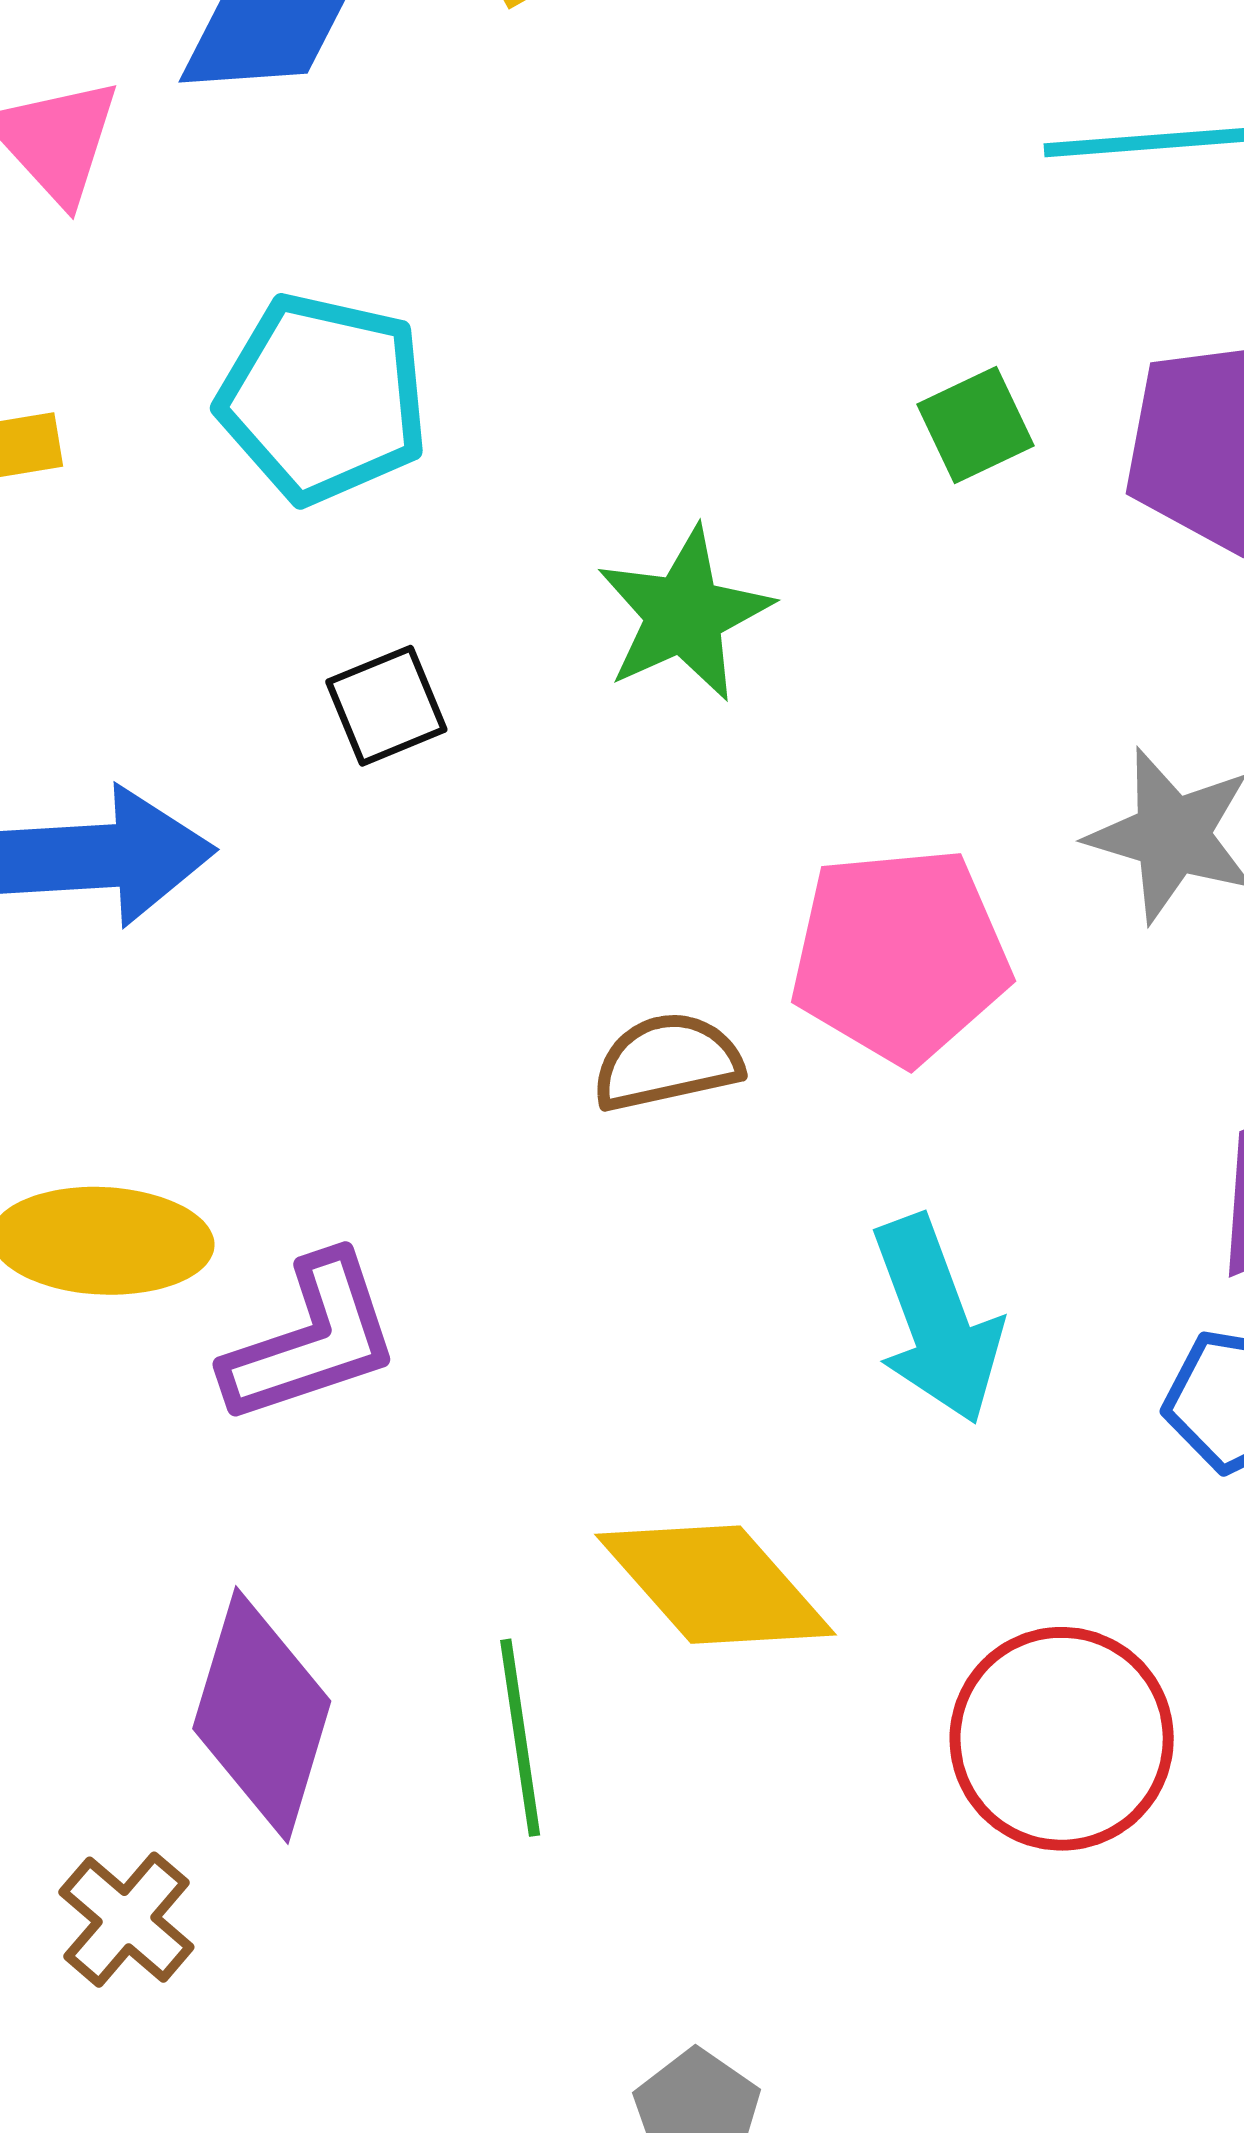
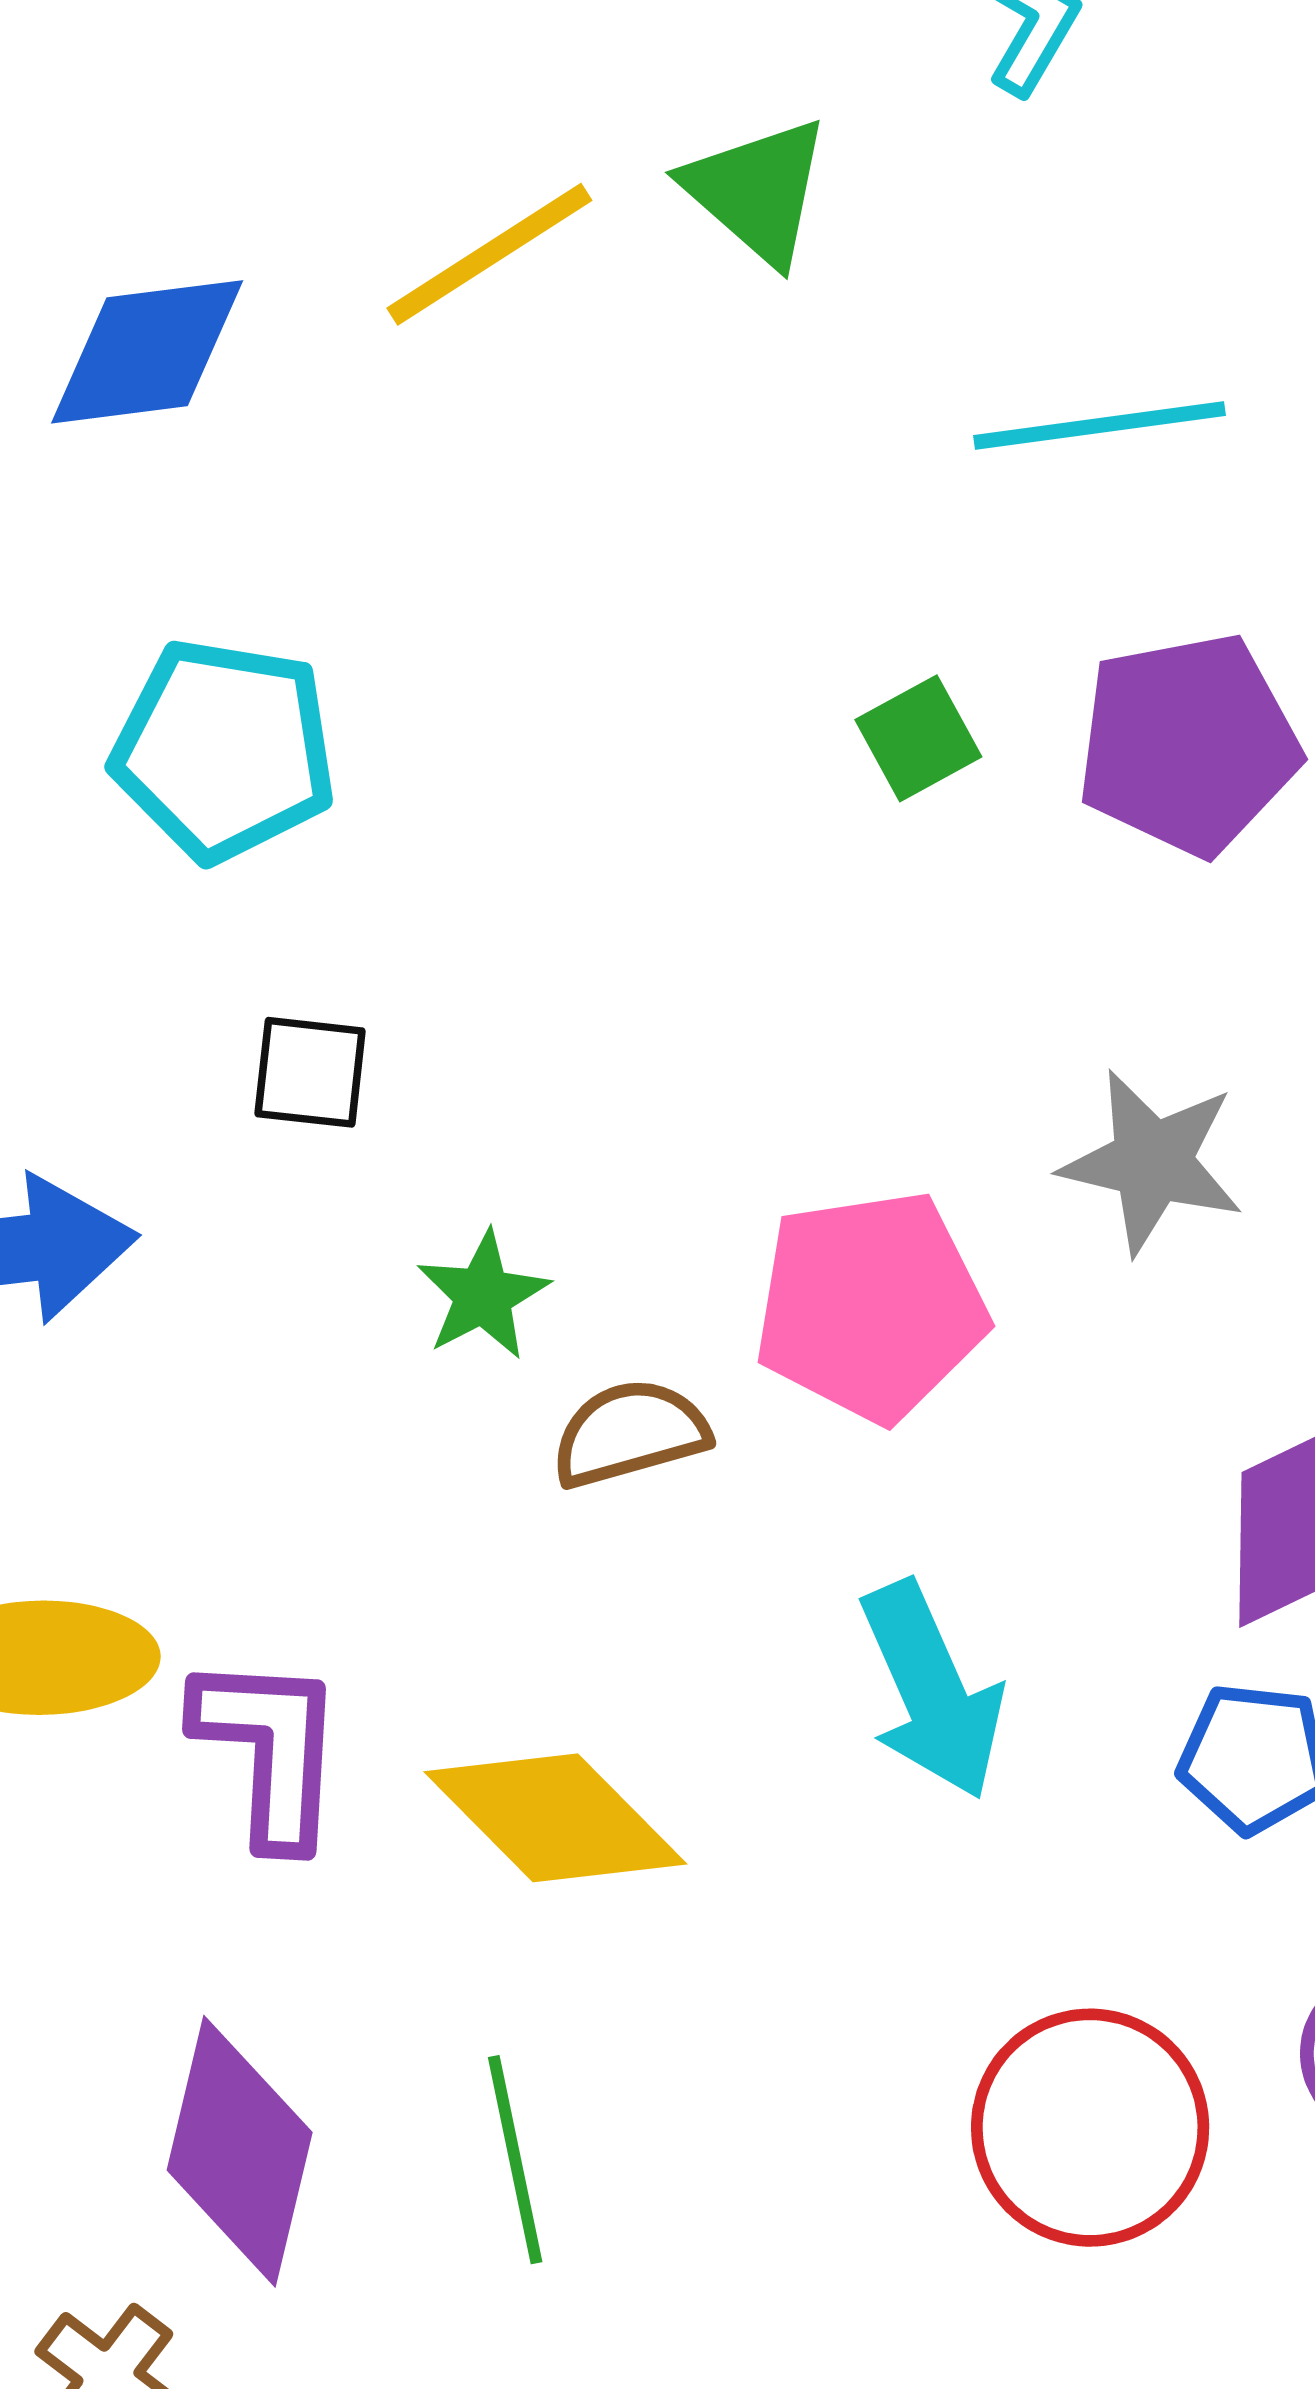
green star: (684, 614) -> (483, 1295), moved, size x0.7
black square: (386, 706) -> (310, 1072), turned 32
purple L-shape: (312, 1340) -> (270, 1750), turned -65
yellow diamond: (716, 1585) -> (555, 1818), moved

